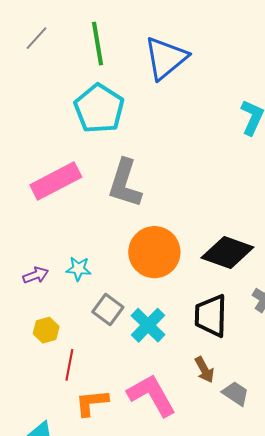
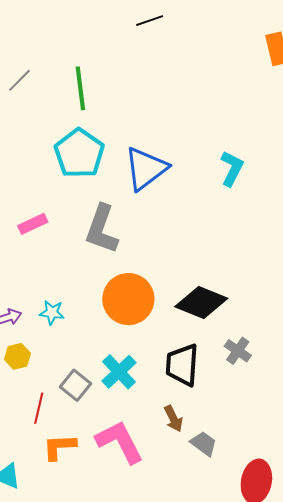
blue triangle: (166, 58) -> (146, 169), moved
pink rectangle: (56, 181) -> (33, 224), size x0.6
gray square: (108, 310) -> (75, 385), moved
yellow hexagon: (46, 330) -> (17, 356), moved

